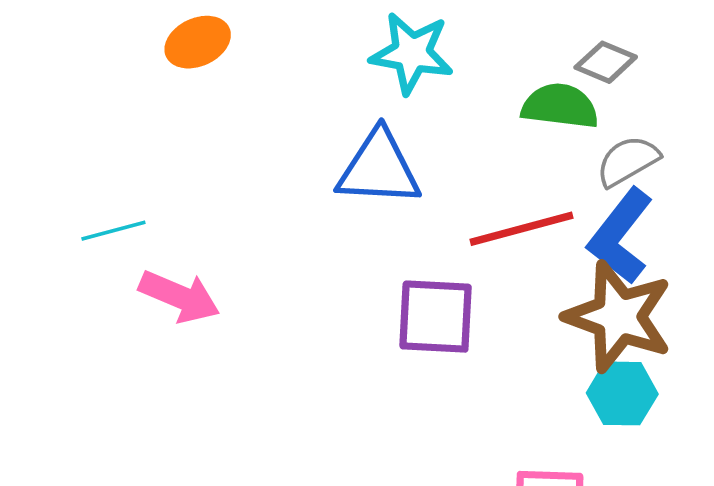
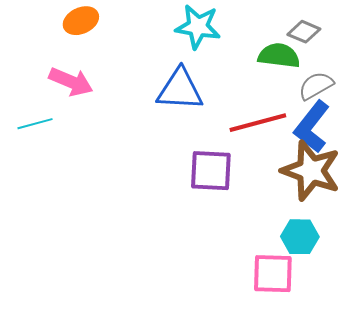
pink arrow: (179, 296) -> (71, 82), moved
cyan hexagon: (622, 393) -> (300, 237), moved

